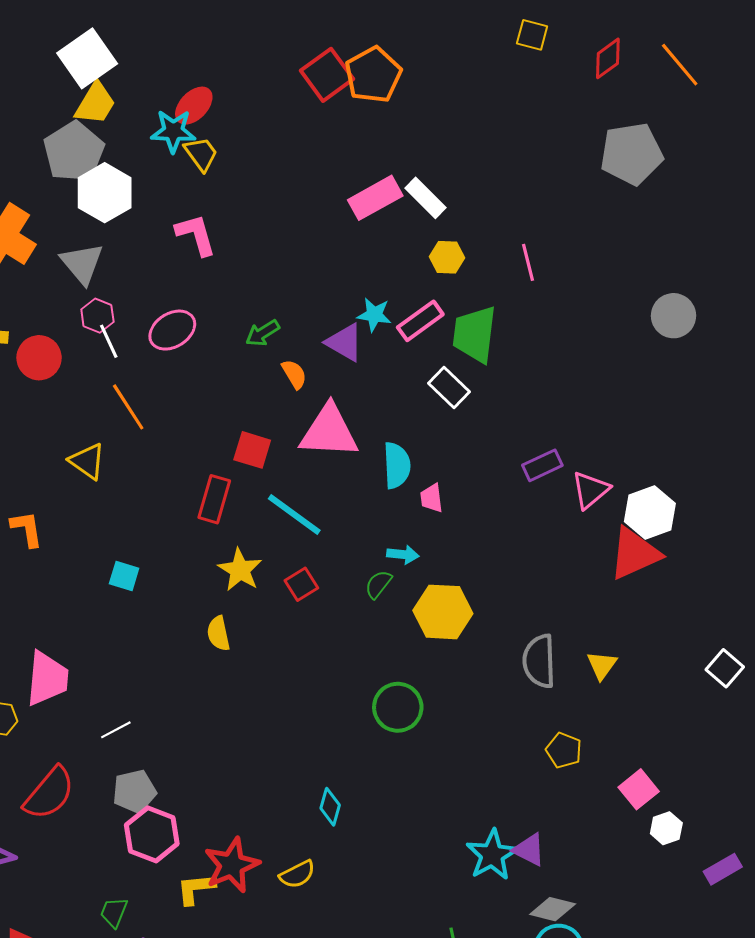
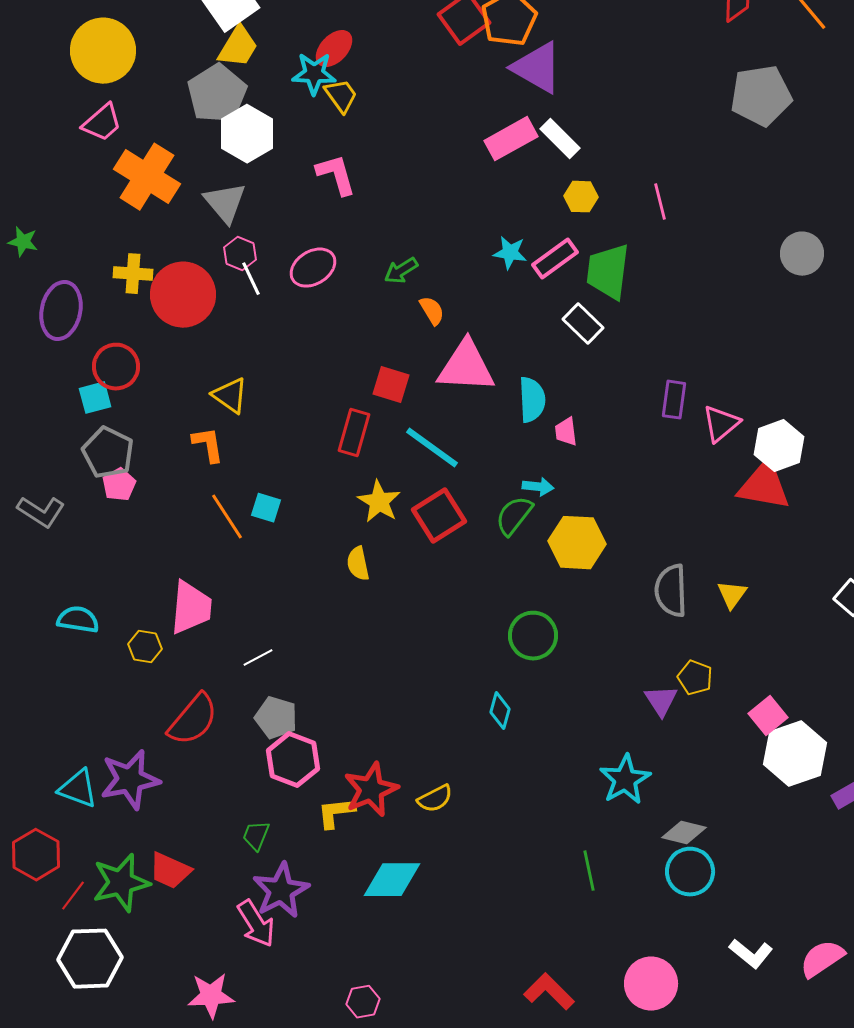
purple triangle: (344, 342) -> (537, 68), moved, size x1.4
red circle: (39, 358) -> (183, 295), size x1.5
orange line: (128, 407) -> (227, 517), moved
purple rectangle: (542, 465) -> (674, 400), turned -57
orange L-shape: (27, 529) -> (208, 445), moved
red triangle: (635, 554) -> (764, 486), turned 34
red square: (301, 584) -> (439, 516), size x1.6
green semicircle: (378, 584) -> (514, 516), size x1.4
gray pentagon: (134, 791) -> (276, 718), turned 30
cyan diamond: (330, 807) -> (500, 711), moved
white hexagon: (666, 828) -> (795, 754), size x2.0
purple triangle: (529, 850) -> (661, 701), moved, turned 30

